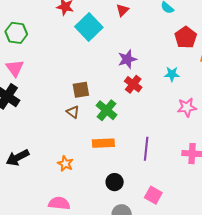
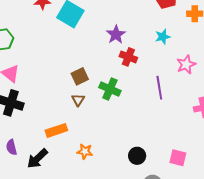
brown triangle: (73, 112) -> (78, 100), turned 40
orange rectangle: (103, 143) -> (56, 130), moved
purple line: (146, 149) -> (159, 88), moved

